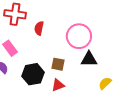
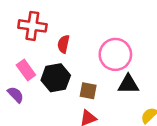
black hexagon: (33, 74) -> (56, 78), moved

